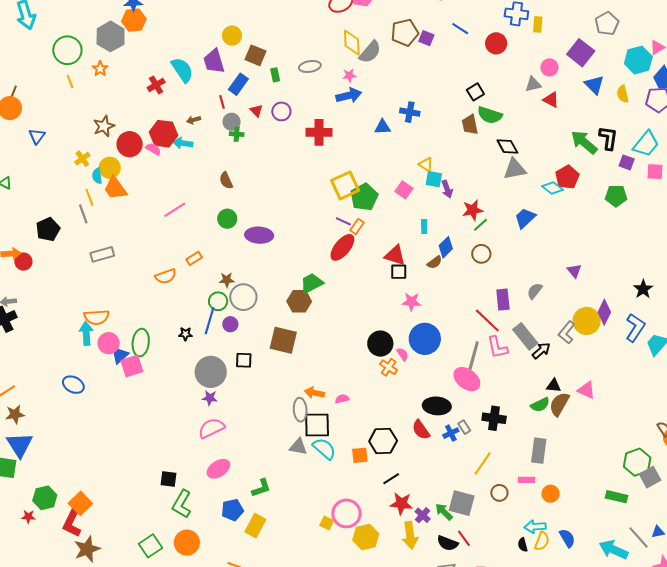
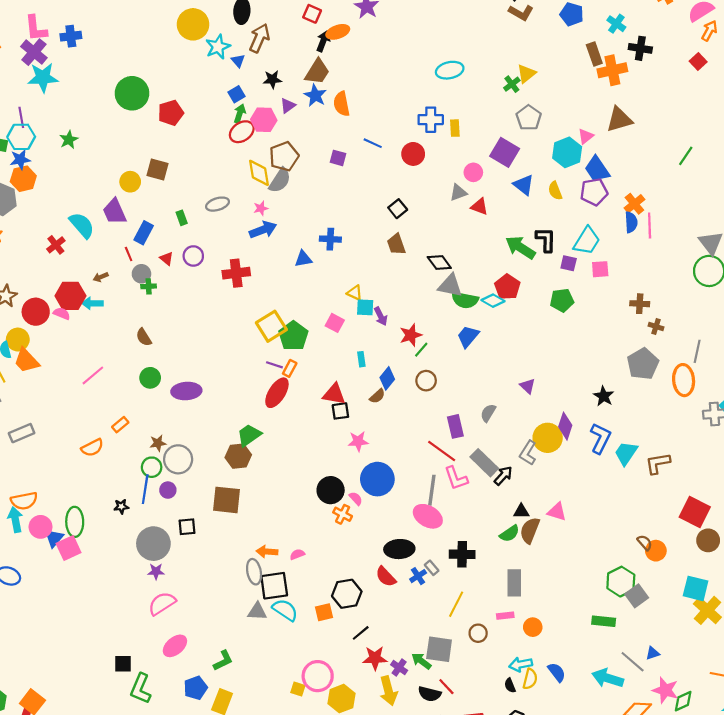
brown pentagon: (405, 32) -> (284, 156), moved
brown square: (256, 55) -> (158, 170), moved
green semicircle: (490, 115) -> (465, 300), moved
gray triangle: (515, 169) -> (450, 286), turned 30

